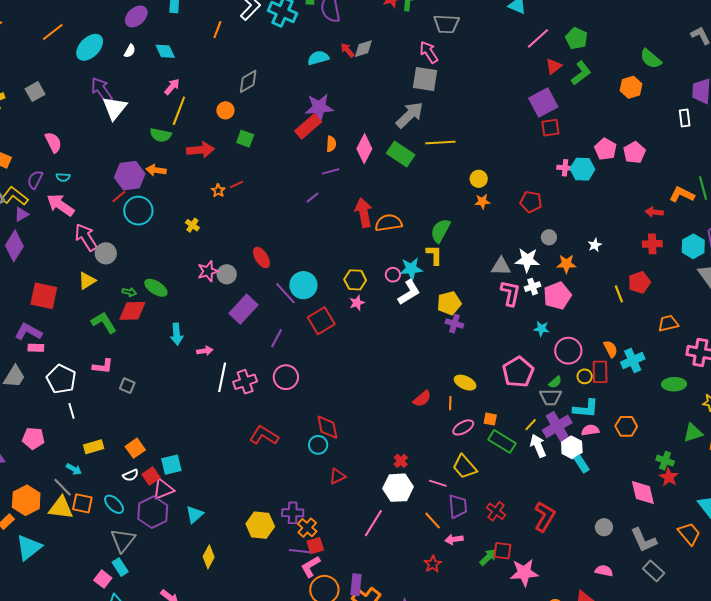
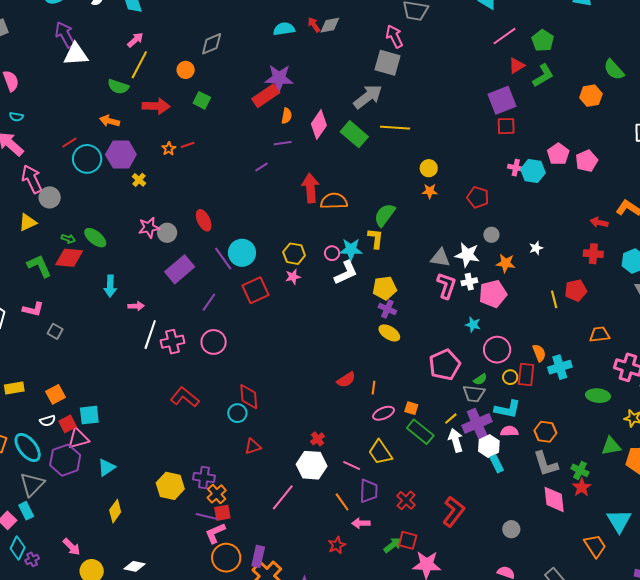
white triangle: (115, 108) -> (76, 54), turned 40
purple hexagon: (130, 176) -> (121, 155), moved
yellow ellipse: (465, 383) -> (389, 333), moved
cyan ellipse: (114, 504) -> (28, 448), size x1.4
gray L-shape: (644, 540) -> (546, 464), moved

